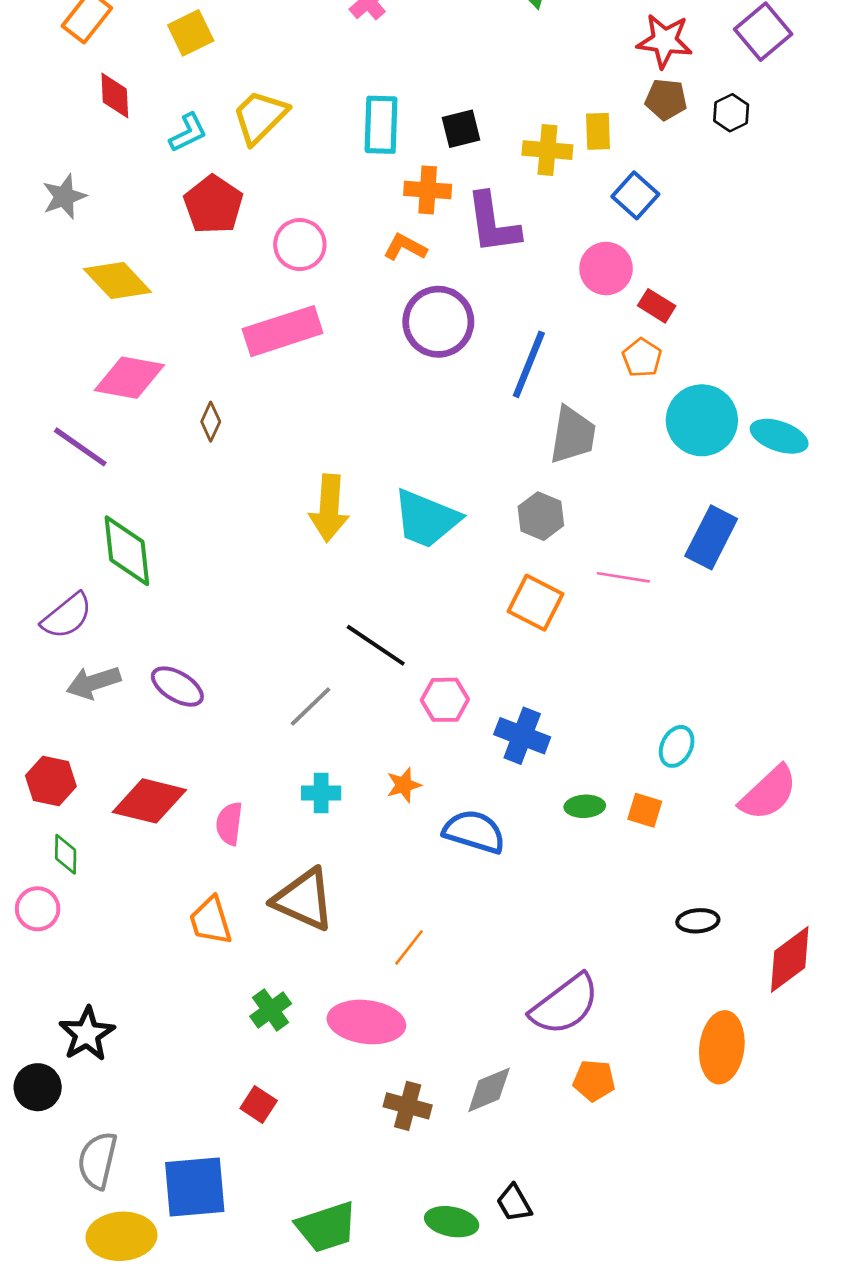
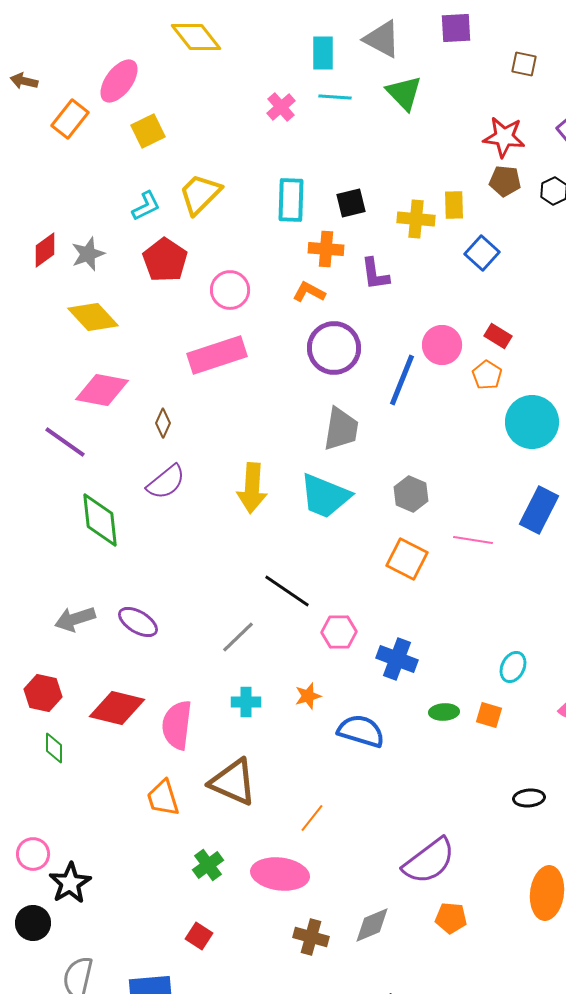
red diamond: (115, 95) -> (45, 250), moved, turned 57
gray star: (64, 197) -> (88, 254), moved
purple L-shape: (493, 223) -> (375, 274), size x0.7
pink circle: (606, 269) -> (442, 345), moved
gray trapezoid: (573, 435) -> (341, 429), moved
purple semicircle: (67, 616) -> (166, 482), moved
pink semicircle: (229, 824) -> (177, 725), size x1.5
pink circle: (38, 909) -> (33, 854), moved

